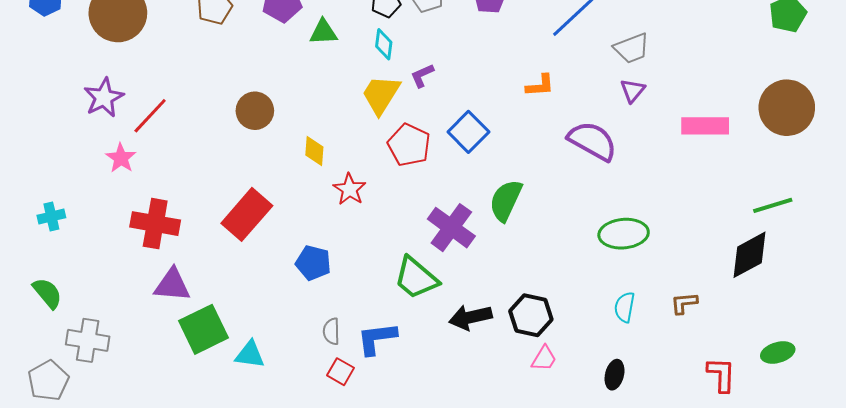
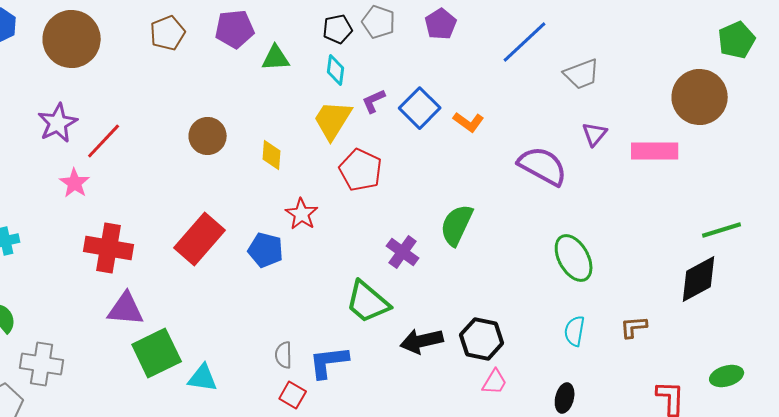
orange L-shape: (540, 86) -> (469, 122), moved, turned 40
purple triangle: (633, 91) -> (595, 134), moved
brown circle: (787, 108) -> (700, 97), moved
blue square: (468, 132) -> (420, 108), moved
yellow diamond: (314, 151) -> (272, 155), moved
purple cross: (451, 228) -> (403, 252), size x0.7
green ellipse: (624, 234) -> (574, 258), turned 66
blue pentagon: (313, 263) -> (266, 250), moved

